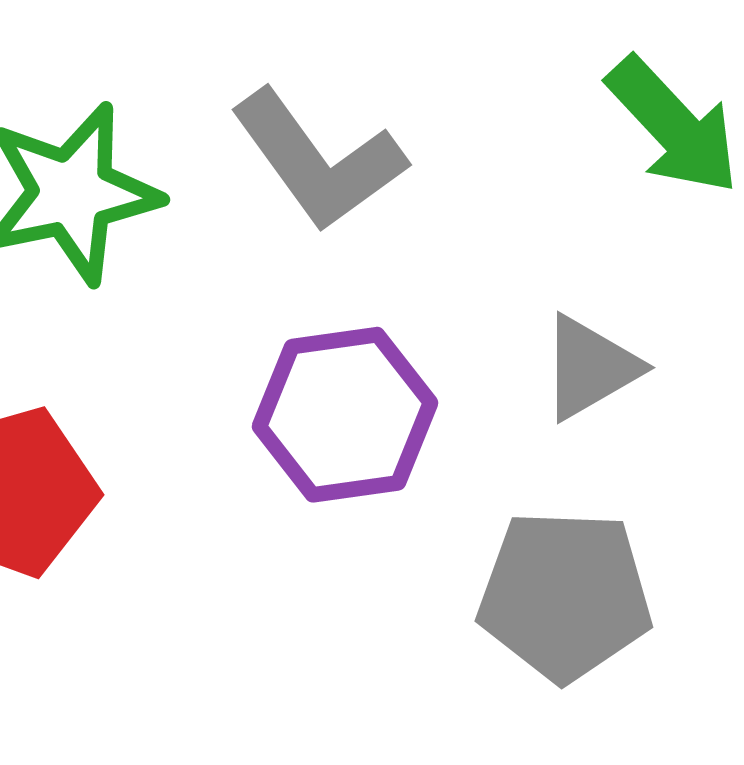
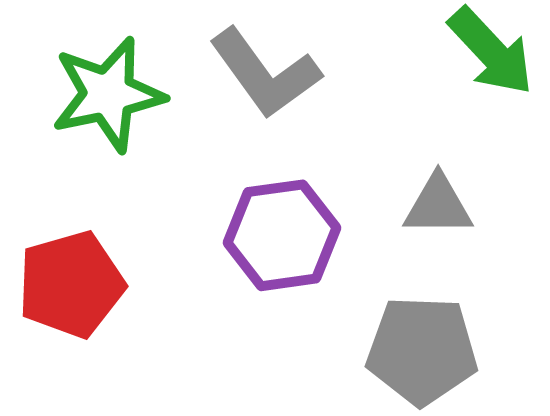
gray triangle: (590, 368) -> (438, 205), turned 30

